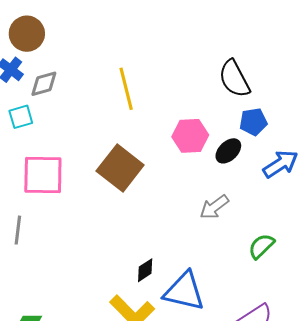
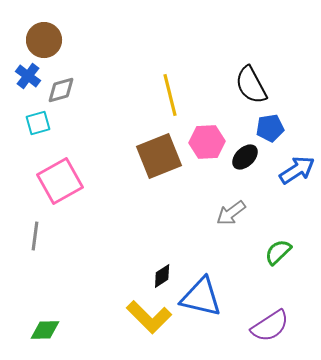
yellow line: (126, 89) -> (170, 95), moved
brown square: (120, 168) -> (159, 156), moved, turned 30
pink square: (43, 175) -> (60, 181), turned -30

